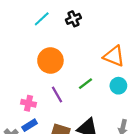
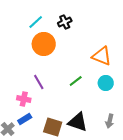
orange circle: (50, 60) -> (44, 44), moved
purple line: (57, 94) -> (39, 82), moved

